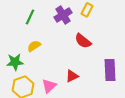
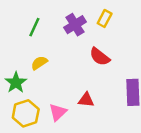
green star: (15, 62) -> (16, 83), turned -30
red triangle: (72, 76) -> (86, 100), turned 32

